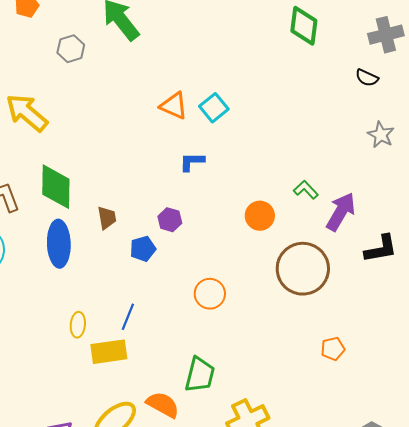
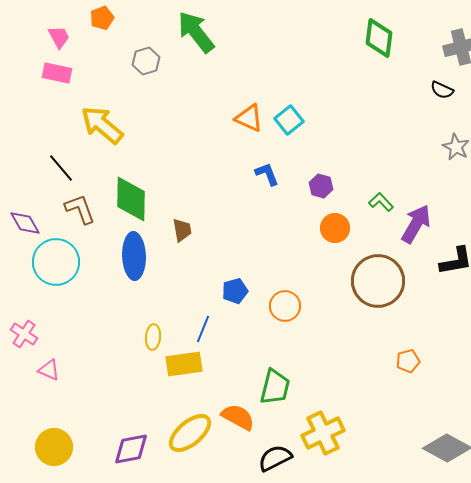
blue L-shape: (192, 162) -> (267, 174), turned 68
purple hexagon: (170, 220) -> (321, 186), moved
blue pentagon: (143, 249) -> (235, 291), moved

